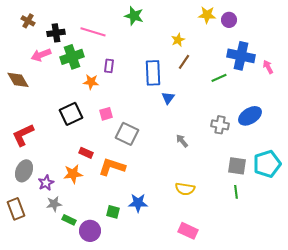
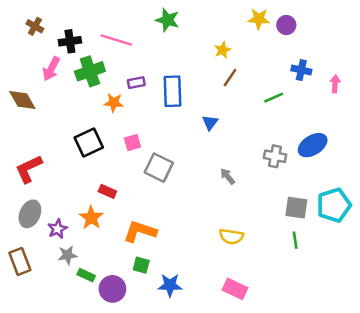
pink arrow: (41, 55) -> (51, 69), turned -42
blue cross: (241, 56) -> (301, 70), size x0.6
purple rectangle: (109, 66) -> (136, 83), turned 72
pink arrow: (268, 67) -> (335, 84), turned 32
blue rectangle: (153, 73) -> (172, 91), moved
orange L-shape: (112, 167) -> (140, 231), moved
orange star: (73, 174) -> (91, 218), turned -30
blue star: (138, 203) -> (170, 285), moved

